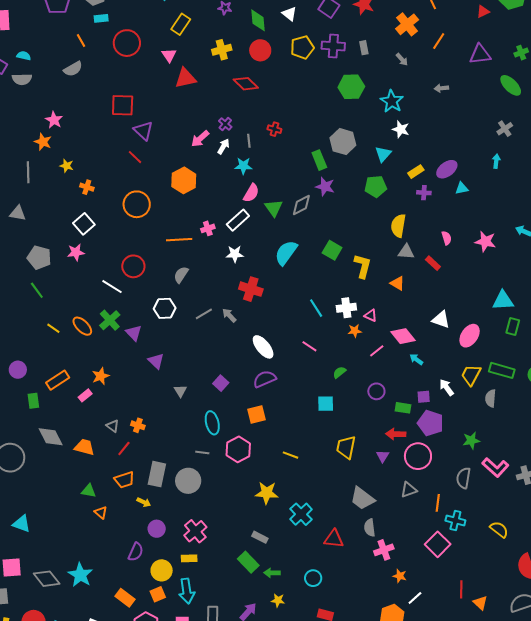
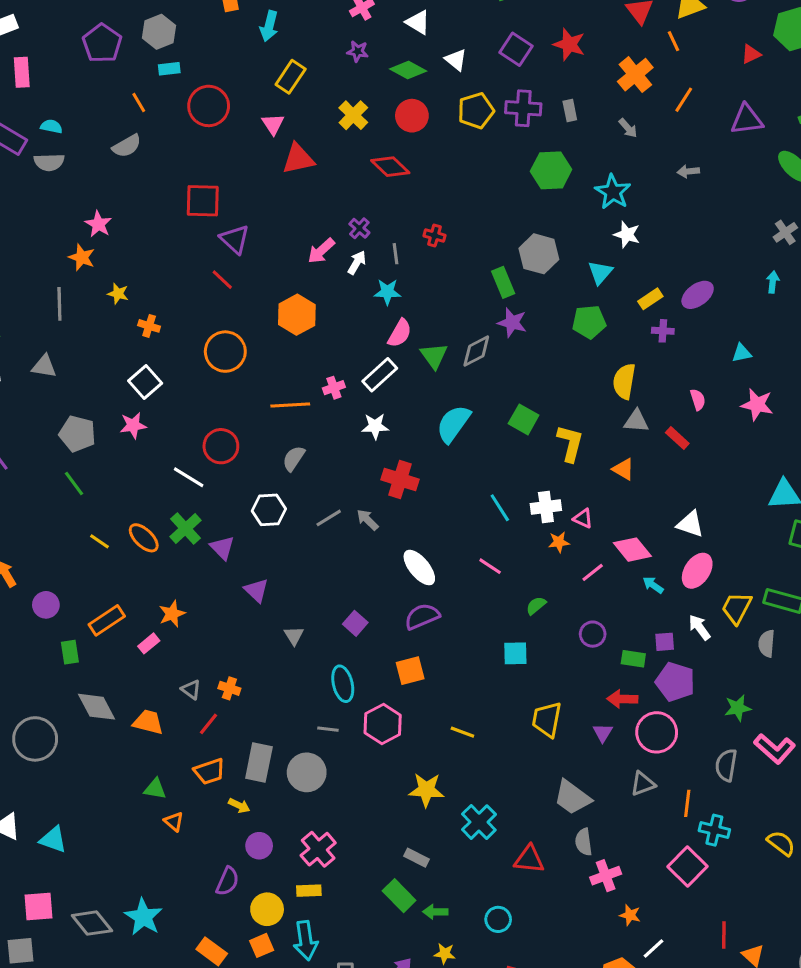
green diamond: (258, 20) -> (408, 70), turned -55
yellow cross: (222, 50) -> (353, 115), turned -30
cyan triangle: (462, 188) -> (742, 353), moved
pink ellipse: (470, 336) -> (697, 571), moved

